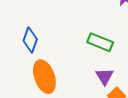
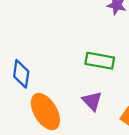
purple triangle: (105, 76) -> (92, 101), moved

